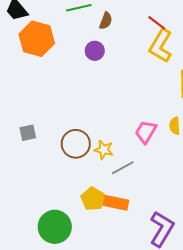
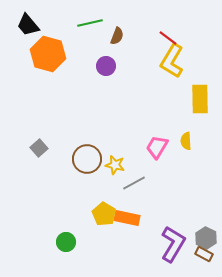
gray square: (28, 133) -> (39, 148), turned -30
green circle: (55, 227) -> (66, 242), size x0.6

